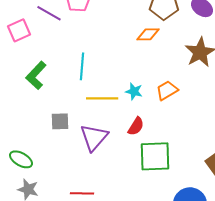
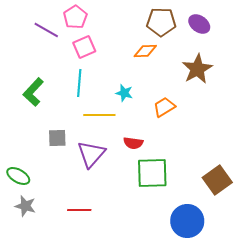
pink square: (19, 30) -> (84, 47), moved
cyan star: (134, 91) -> (124, 93), moved
red semicircle: (136, 126) -> (133, 143), turned 66

